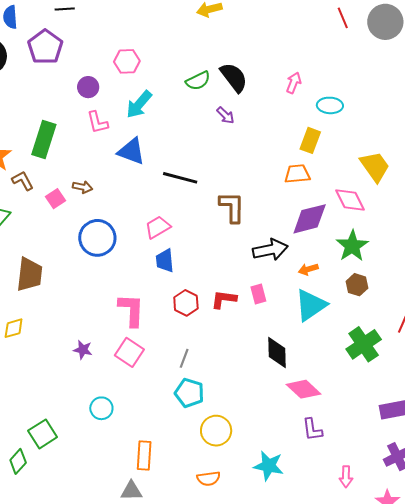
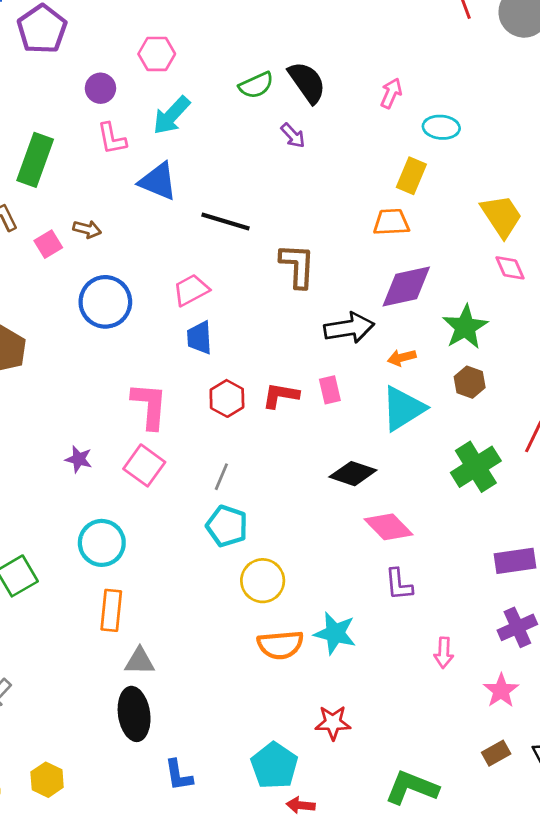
pink diamond: (350, 200) -> (510, 268), moved, size x0.7
black diamond: (277, 352) -> (353, 474), turned -72
cyan circle: (101, 408) -> (102, 543), size x1.4
orange rectangle: (144, 455) -> (111, 610), moved
orange semicircle: (209, 478) -> (280, 645), moved, size x1.4

